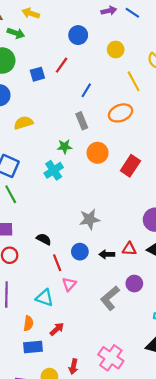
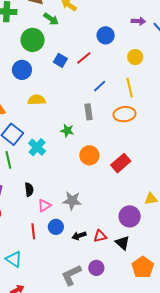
blue square: (37, 74) -> (60, 60), turned 32
yellow line: (134, 81) -> (130, 88), moved
orange circle: (98, 153) -> (89, 155), moved
cyan cross: (54, 170) -> (37, 147), moved, turned -30
black semicircle: (44, 239) -> (29, 190), moved, turned 40
red triangle: (129, 249) -> (100, 236), turned -32
black arrow: (107, 254) -> (79, 236), turned -32
pink triangle: (69, 284) -> (44, 205), moved

